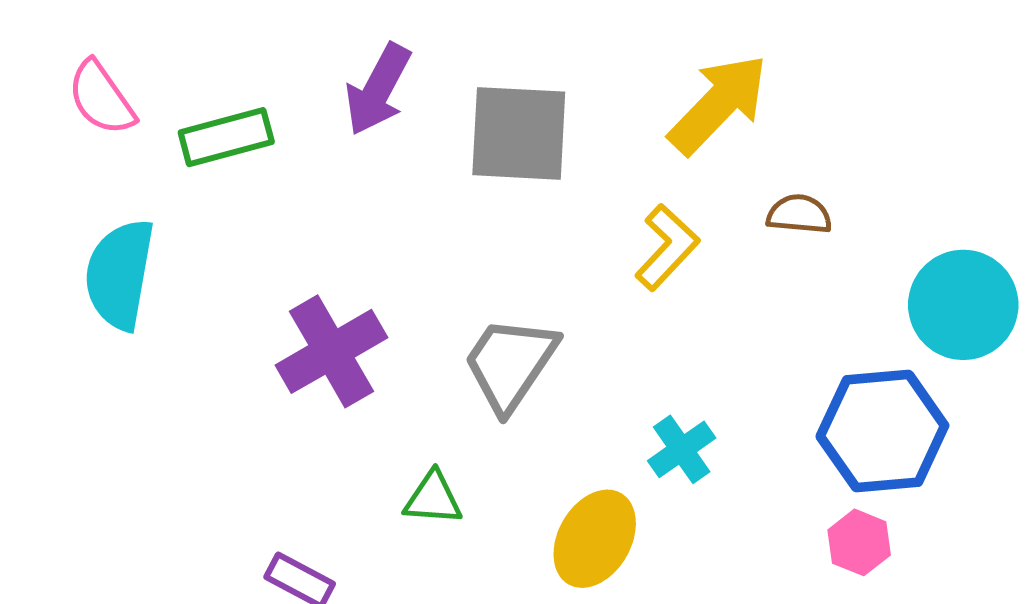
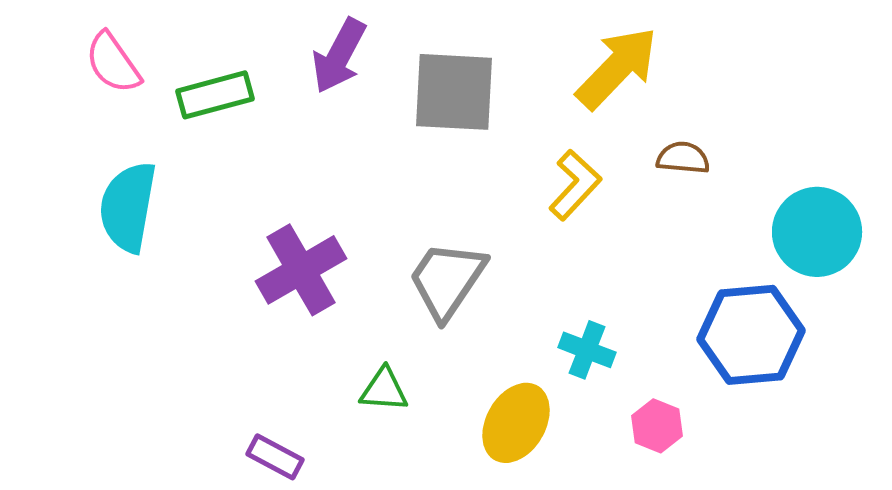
cyan cross: (682, 449) -> (587, 350), turned -34
pink hexagon: (859, 542) -> (657, 426), moved

